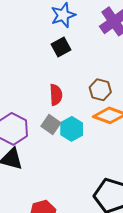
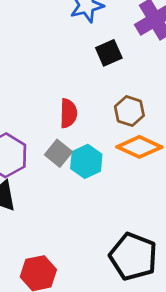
black square: (61, 47) -> (109, 53), moved

